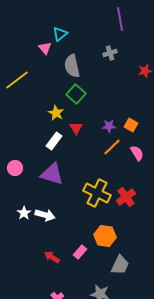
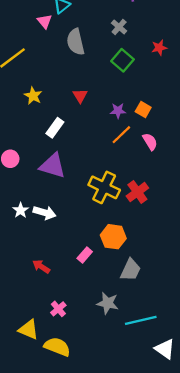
gray cross: (110, 53) -> (119, 27), turned -32
green square: (76, 94) -> (123, 60), moved
yellow star: (56, 113) -> (33, 96), moved
red triangle: (76, 128) -> (80, 96), moved
red arrow: (52, 257) -> (41, 266), moved

